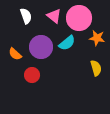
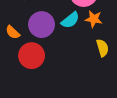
orange star: (97, 38) -> (94, 19), moved
red circle: (32, 75) -> (32, 56), size x1.5

